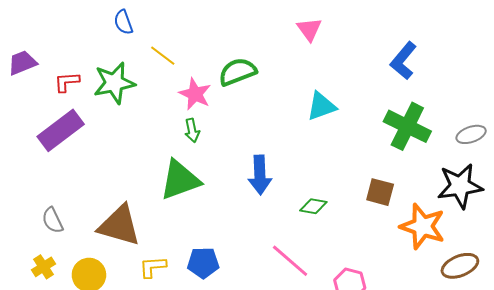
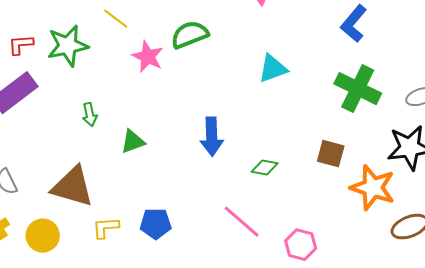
green arrow: (192, 130) -> (90, 115), moved
green triangle: (180, 180) -> (133, 142), size x0.6

